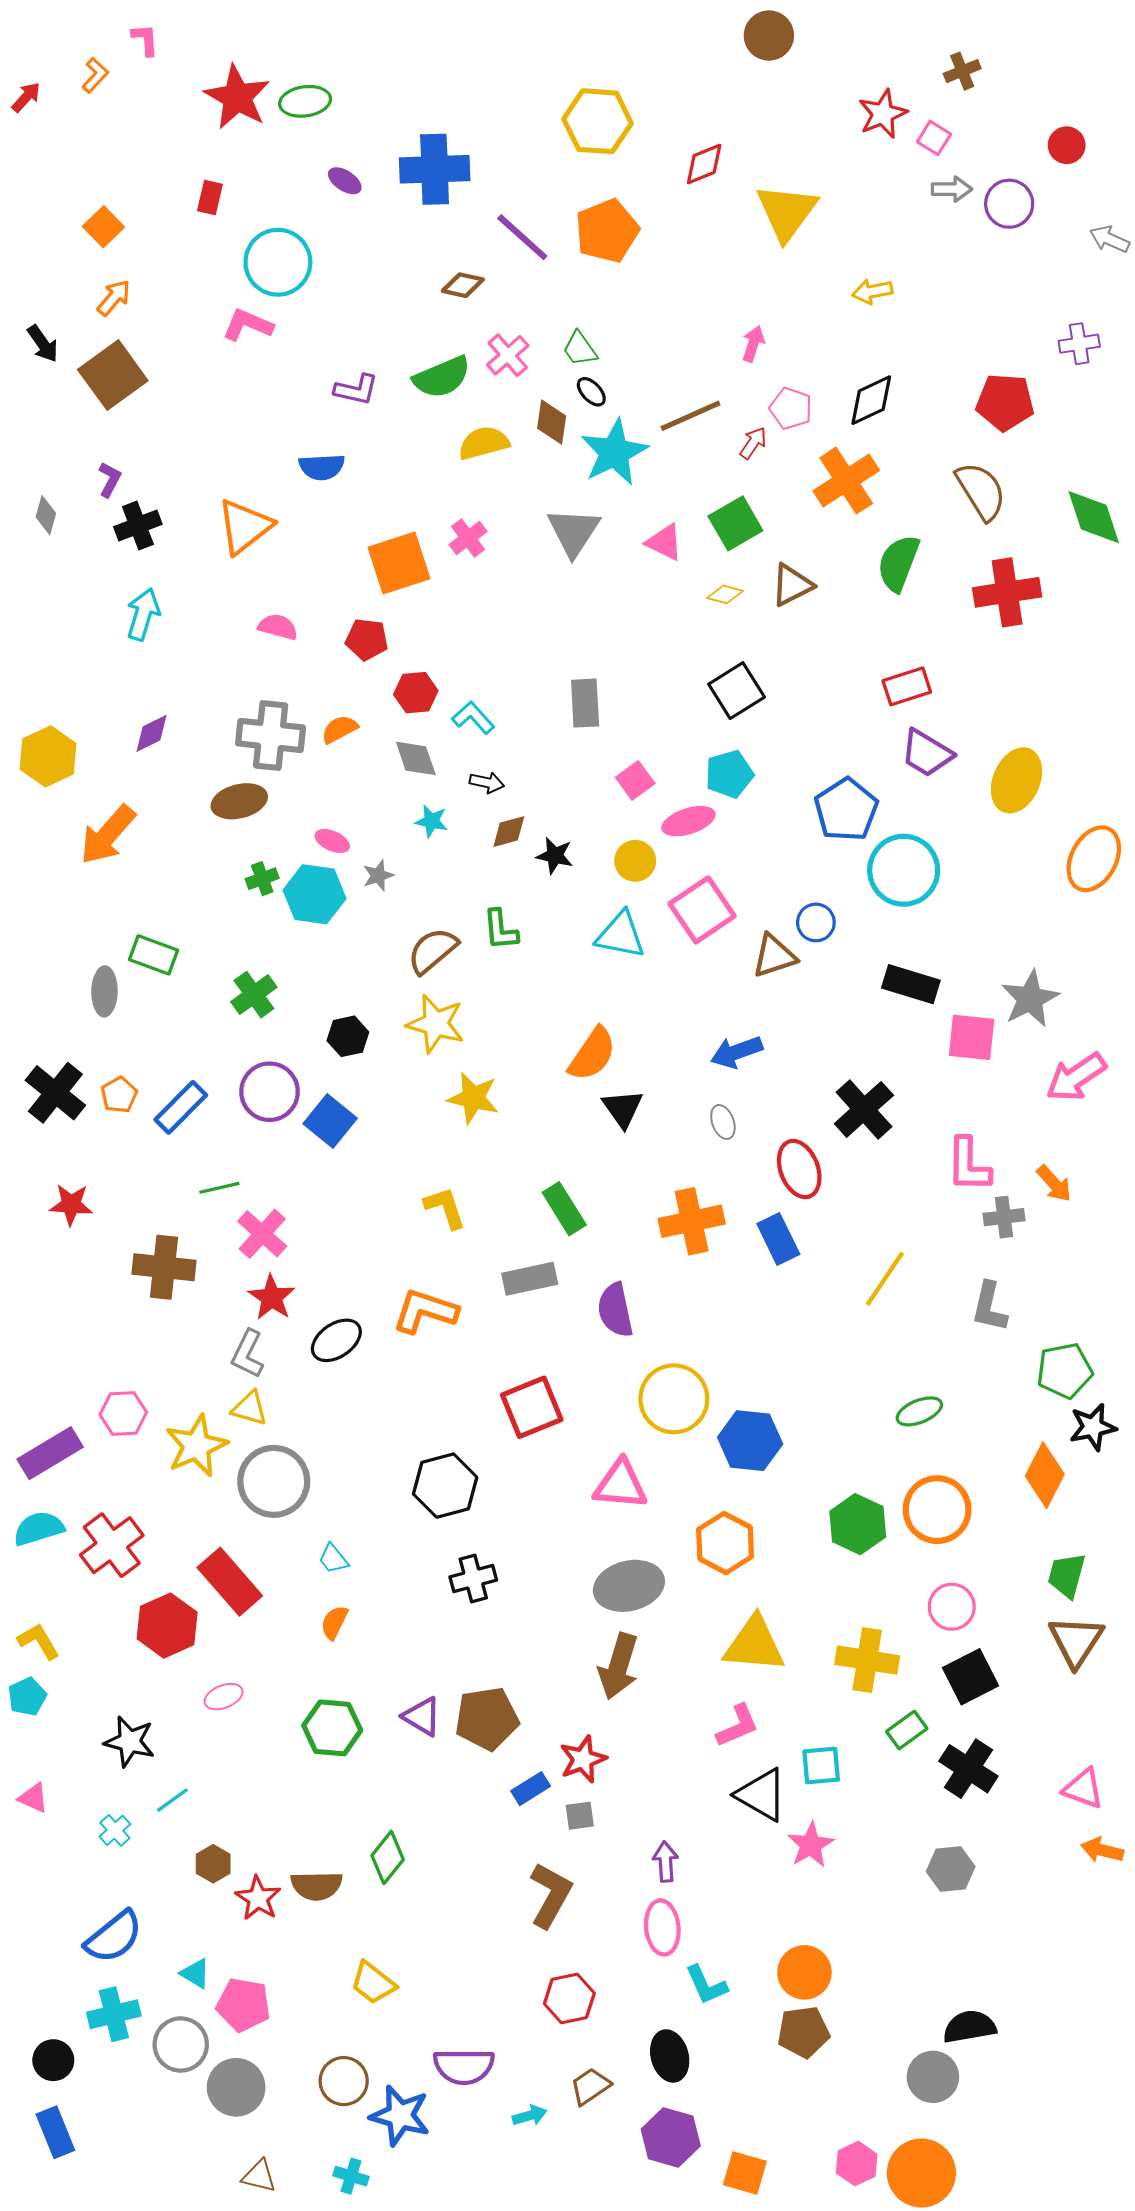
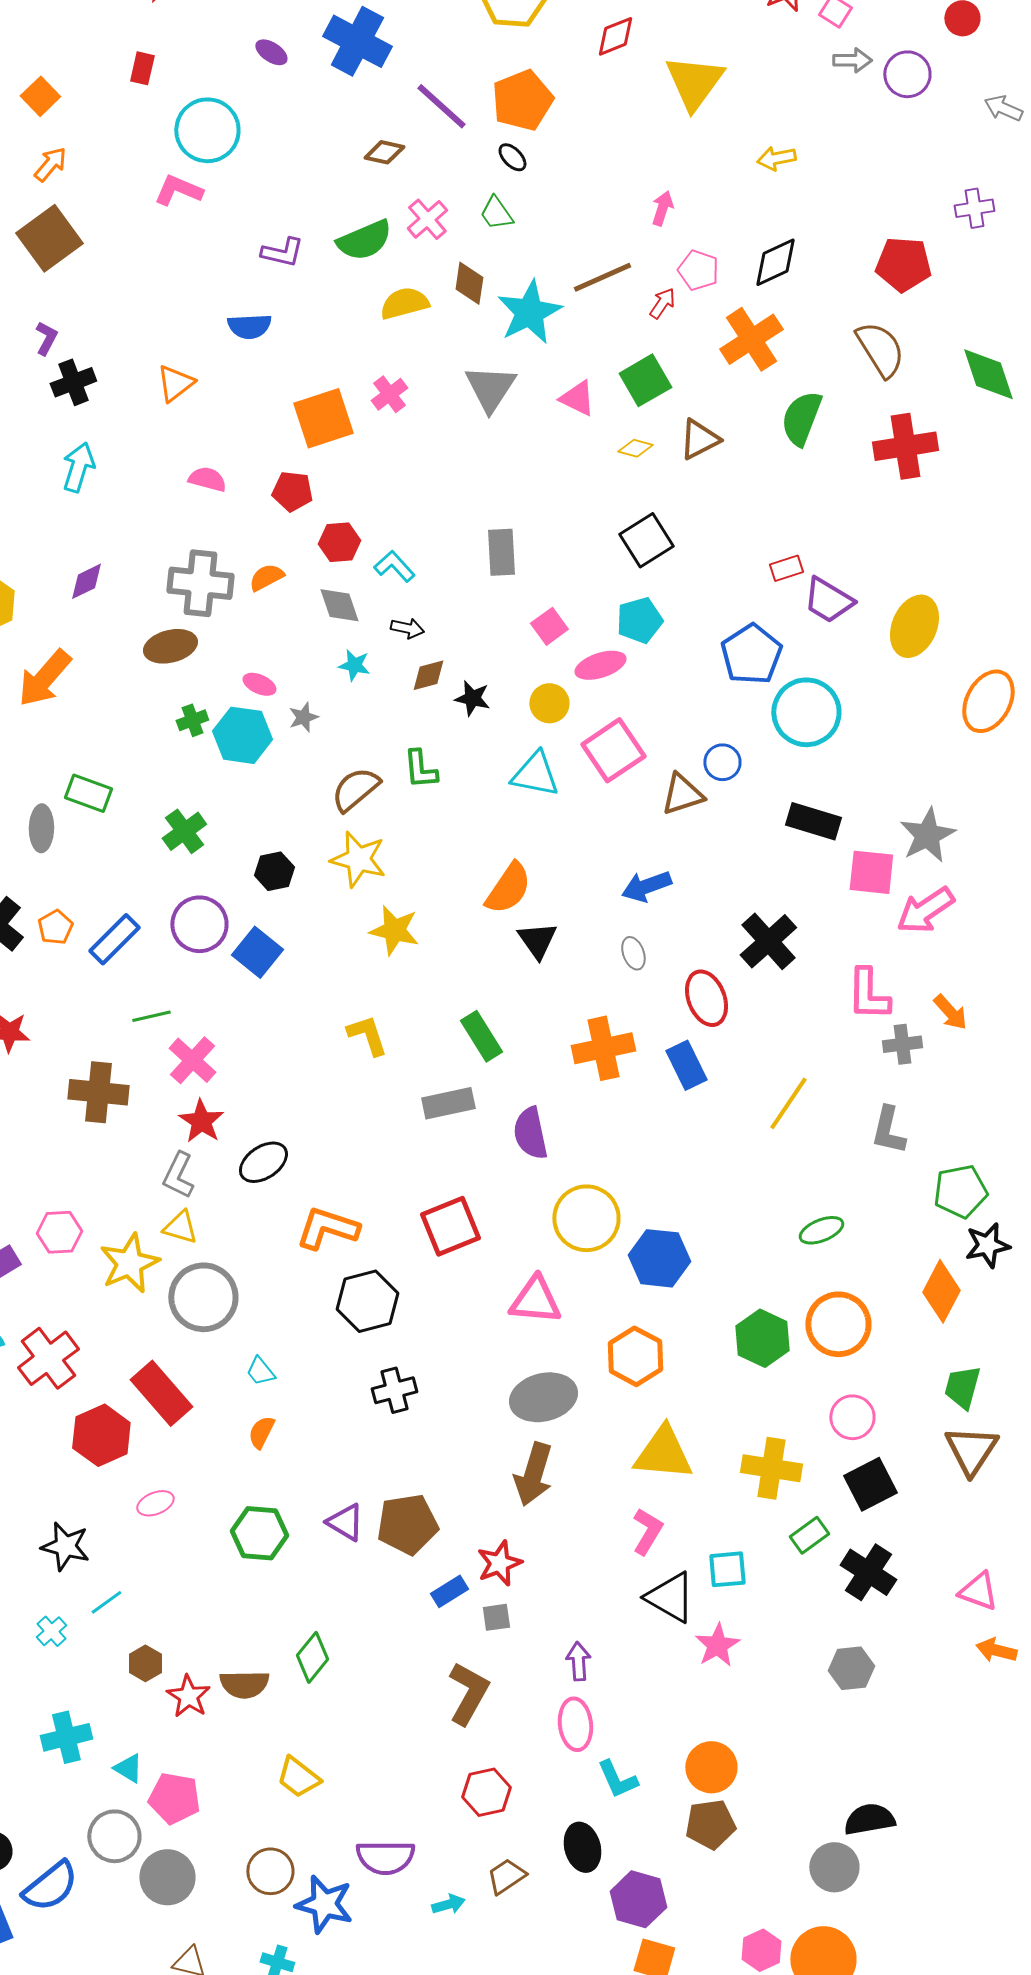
blue cross: (435, 169) -> (357, 41), turned 30
black ellipse: (591, 392) -> (512, 157), moved
orange triangle: (244, 527) -> (175, 383), size x0.7
red rectangle: (907, 686) -> (786, 568), moved, size x0.7
pink arrow: (1076, 1077) -> (925, 910), moved
orange L-shape: (425, 1311) -> (327, 1228), moved
pink L-shape: (738, 1726) -> (647, 1531), turned -36
blue semicircle: (114, 1937) -> (50, 1886), moved
cyan cross: (114, 2014) -> (66, 1737), moved
purple hexagon: (671, 2137) -> (638, 1899), moved

